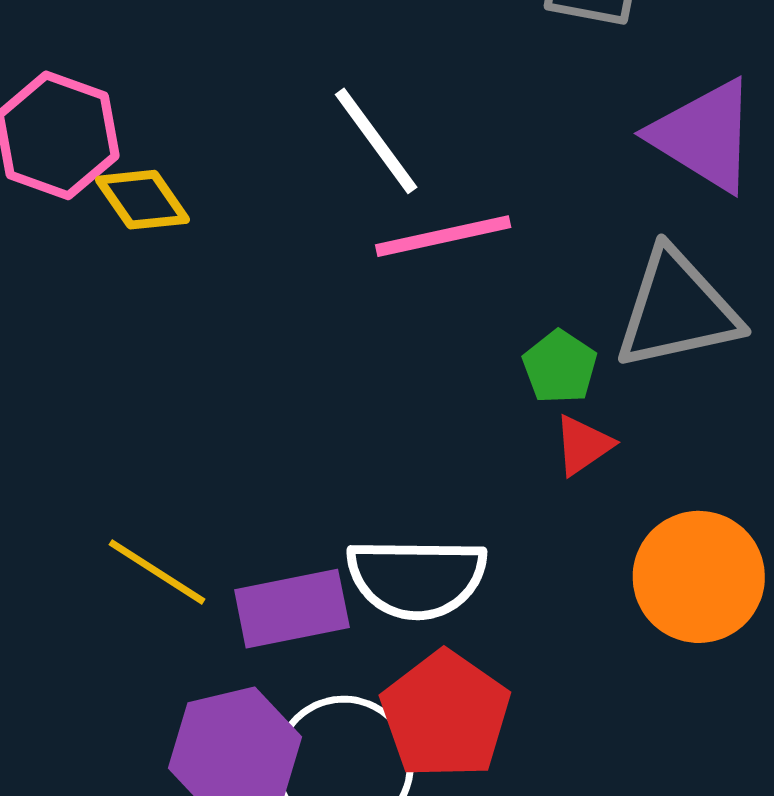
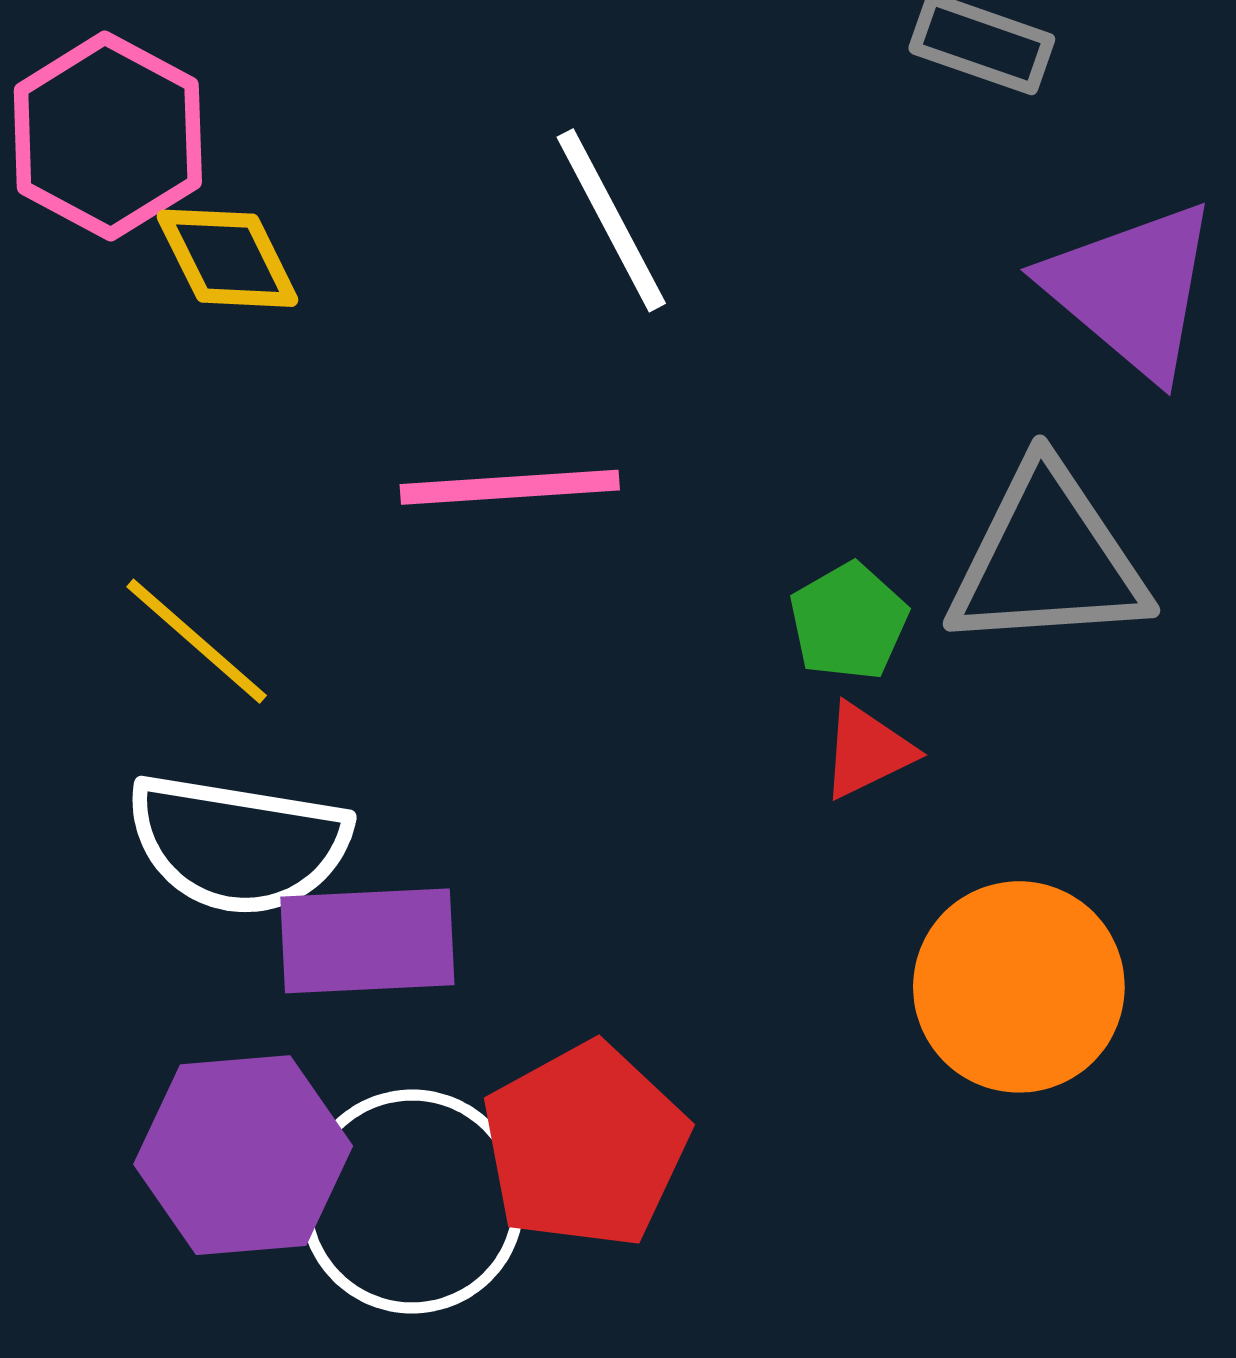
pink line: (443, 236) -> (510, 487), moved
yellow line: (157, 572) -> (197, 641), moved
white semicircle: (417, 578) -> (238, 844), moved

